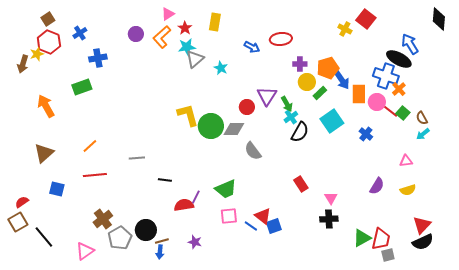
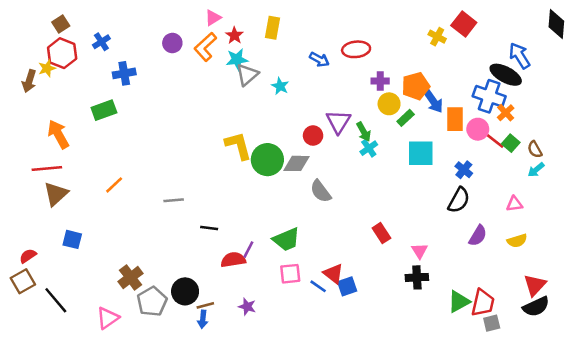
cyan square: (332, 121) -> (421, 153), turned 35
black semicircle: (300, 132) -> (459, 200), moved
red line: (95, 175) -> (47, 168), moved

